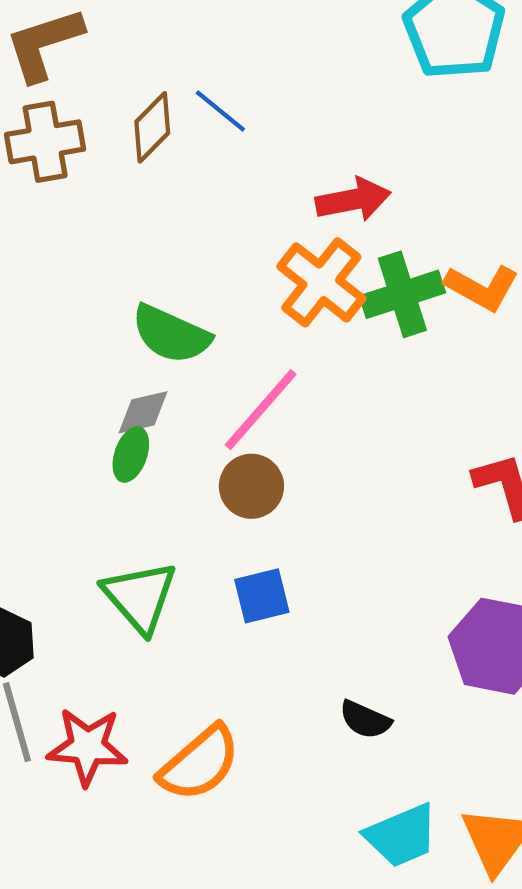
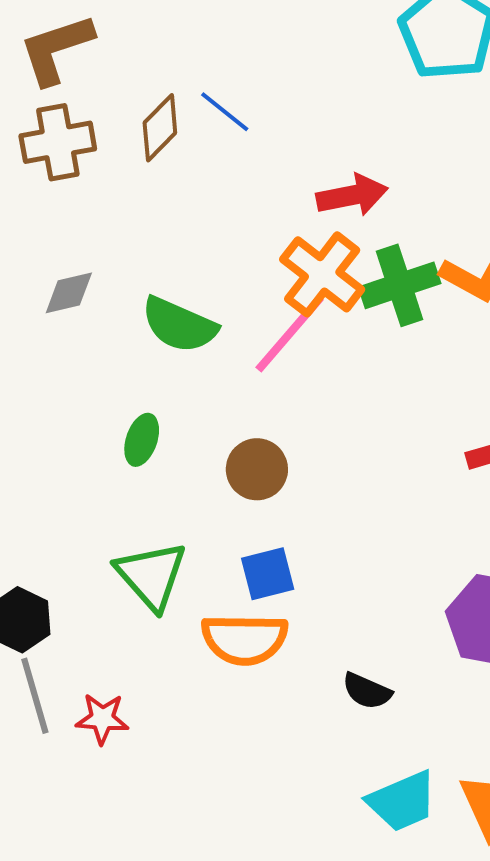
pink line: (261, 410) -> (290, 334), moved
gray diamond: (143, 412) -> (69, 293), moved
red star: (87, 747) -> (102, 719), size x0.7
orange semicircle: (199, 763) -> (245, 639), moved, turned 42

